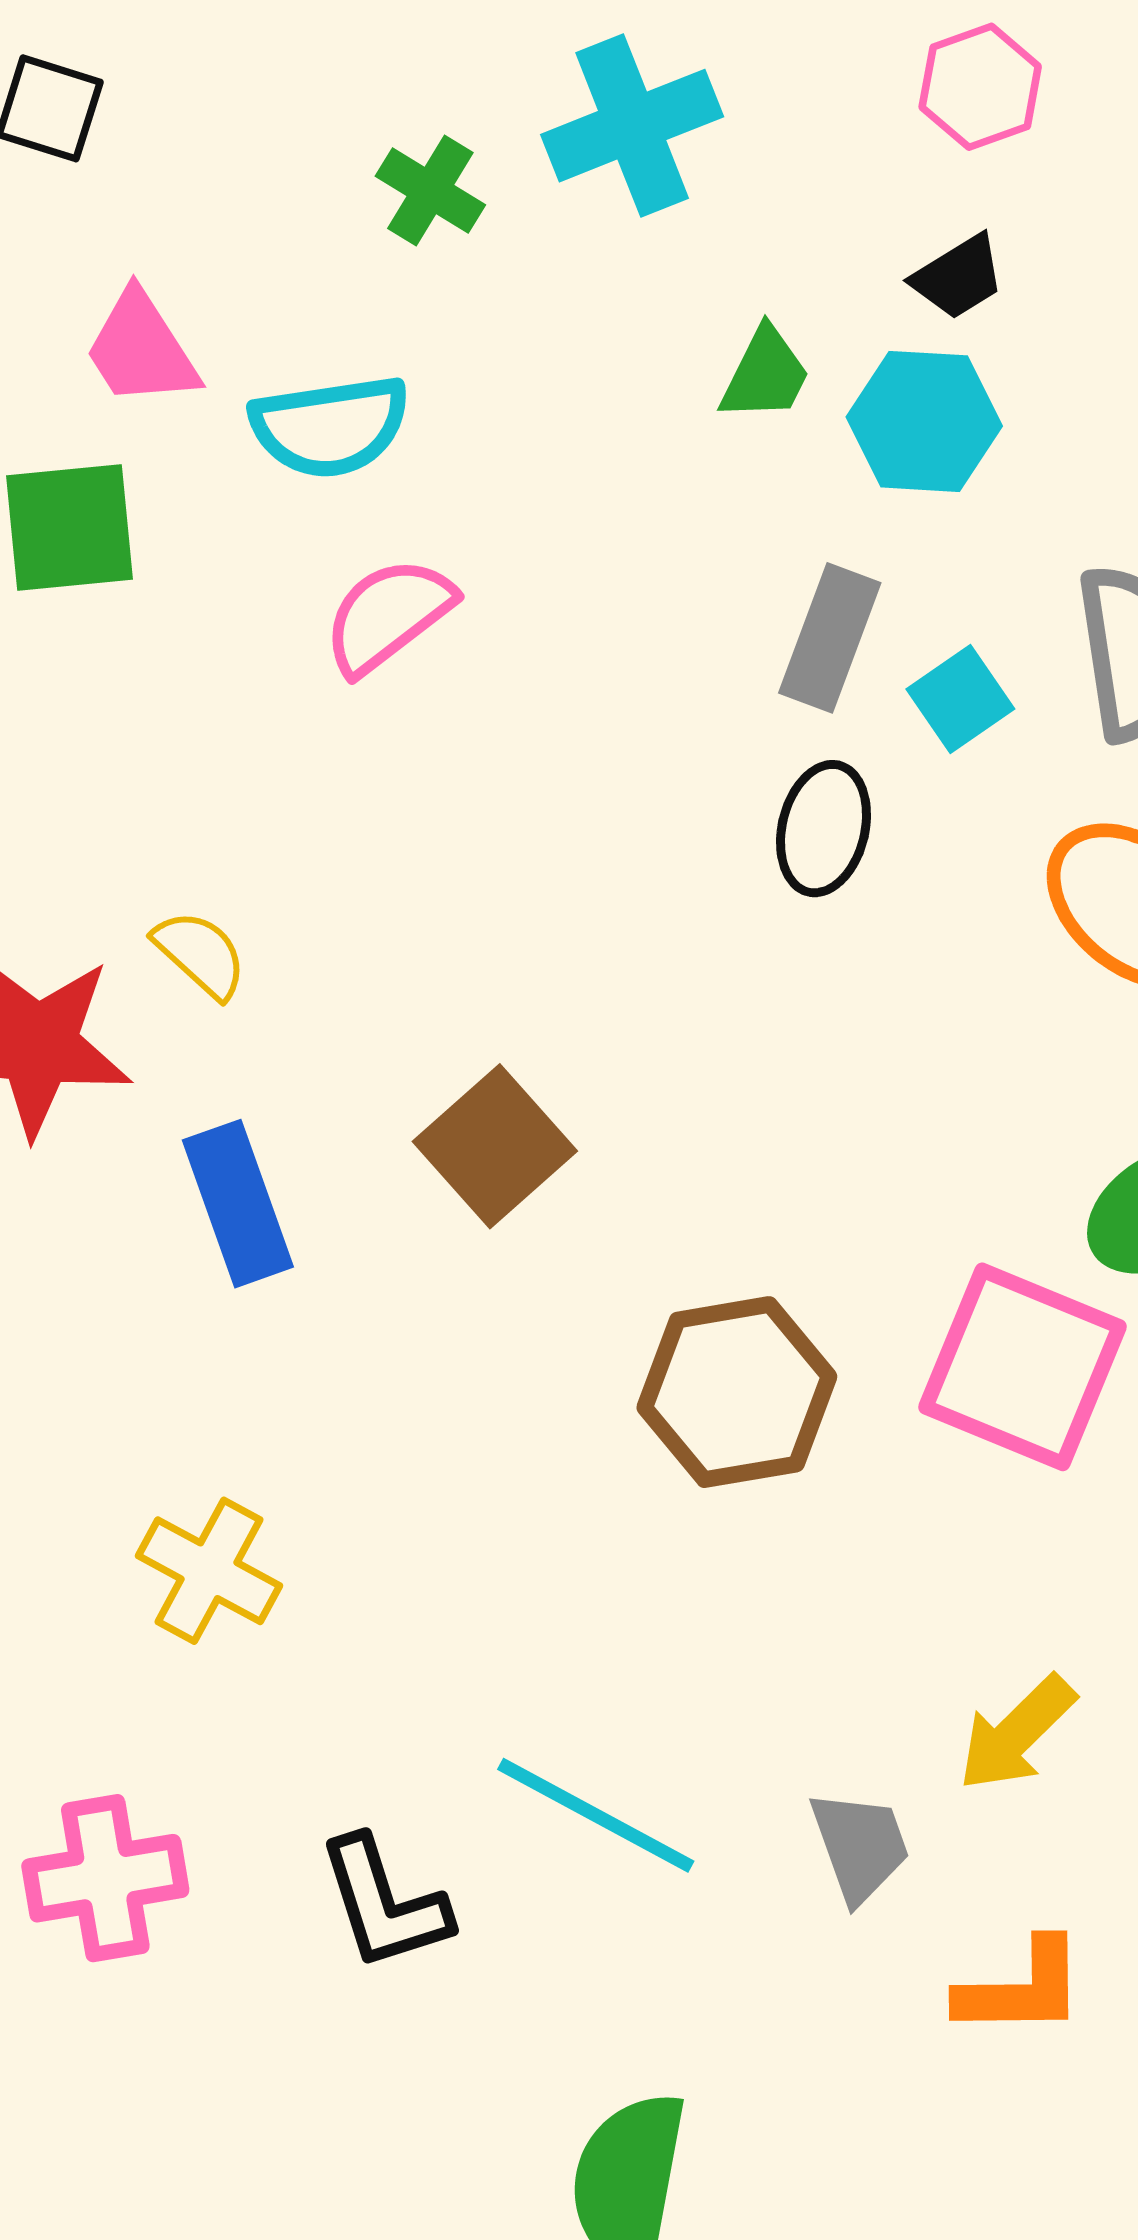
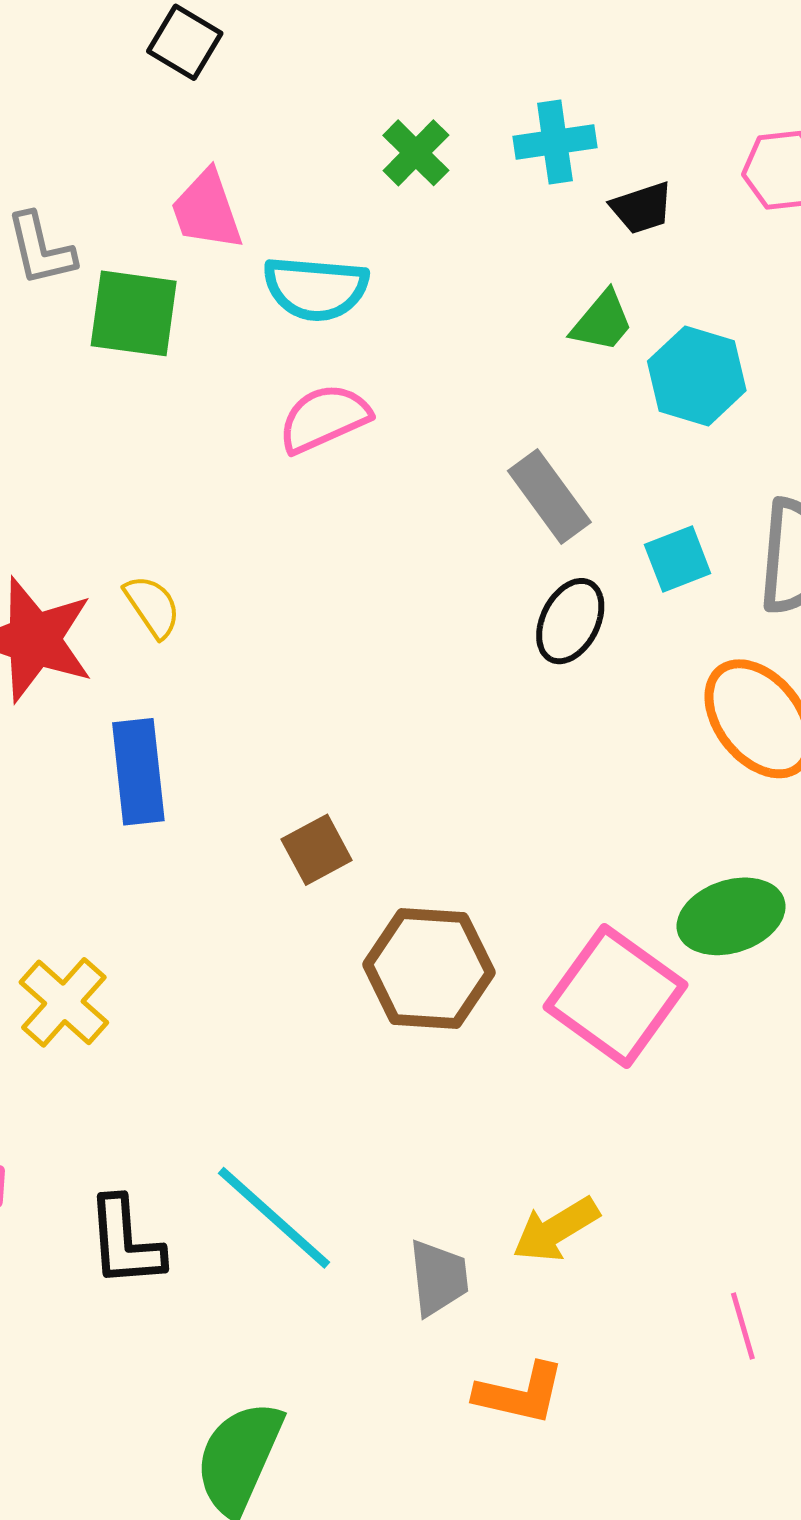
cyan cross: (632, 126) -> (555, 142), size x0.7
black trapezoid: (958, 277) -> (642, 208), moved
gray rectangle: (830, 638) -> (549, 496), moved, turned -70
brown square: (495, 1146) -> (317, 850), moved, size x0.7

